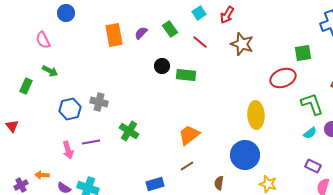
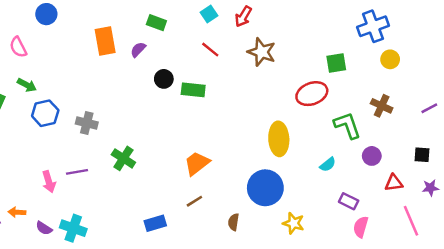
green rectangle: (170, 29) -> (156, 23), moved, turned -35
purple semicircle: (141, 33) -> (138, 50), moved
blue hexagon: (70, 109) -> (45, 113), moved
cyan semicircle: (310, 133) -> (328, 165), moved

